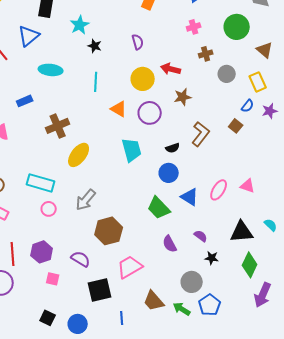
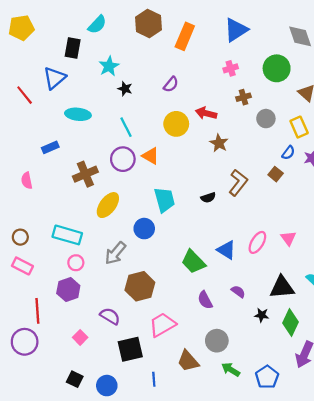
purple semicircle: (138, 42) -> (171, 84), turned 56
cyan line: (96, 82) -> (126, 127), turned -30
brown star: (183, 97) -> (219, 143), turned -30
purple circle: (150, 113) -> (123, 159), moved
blue circle: (169, 173) -> (144, 229), moved
pink triangle: (248, 186) -> (288, 238), turned 35
purple hexagon: (42, 252) -> (68, 289), moved
black star: (212, 258) -> (262, 315), moved
pink square: (53, 279) -> (80, 337), turned 32
gray circle: (192, 282) -> (217, 341), moved
blue pentagon: (210, 305) -> (267, 377), moved
green arrow: (182, 309) -> (231, 370), moved

